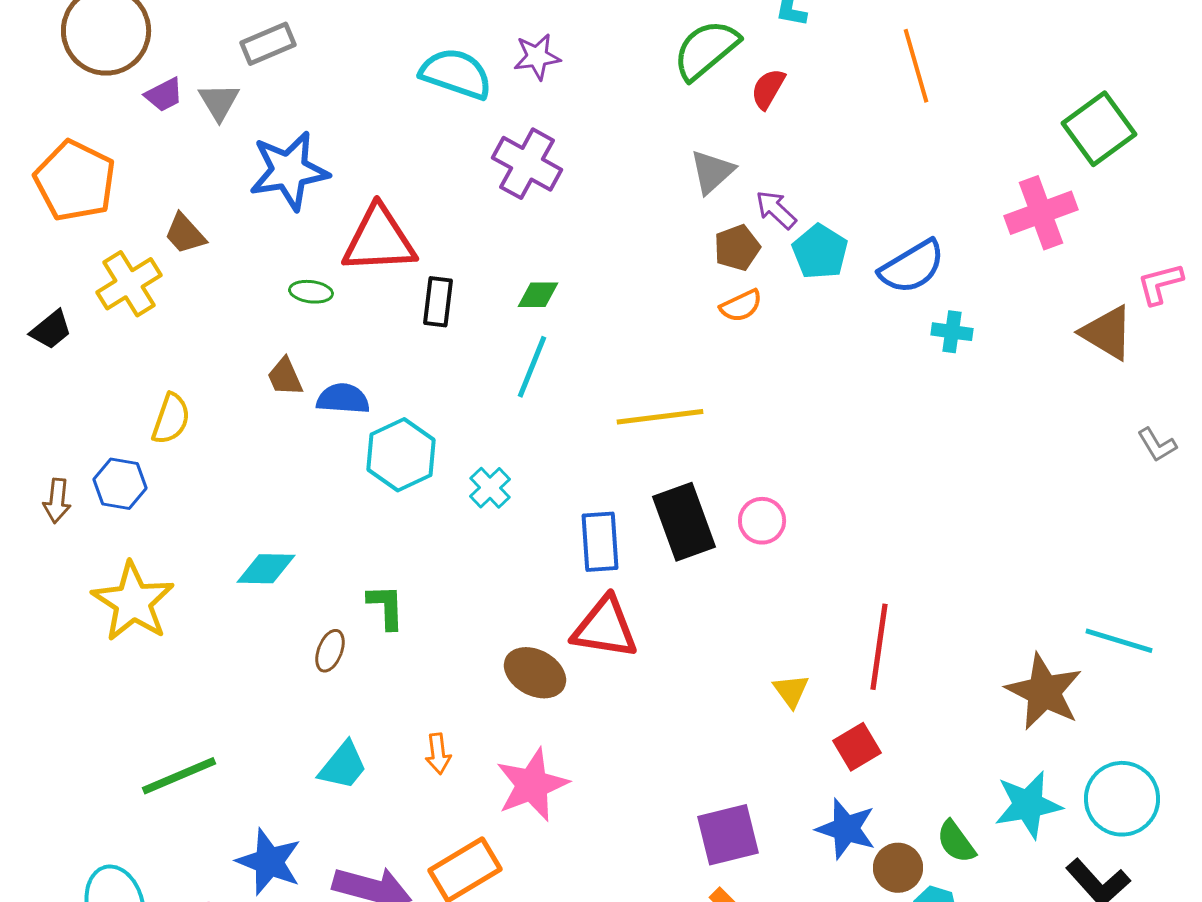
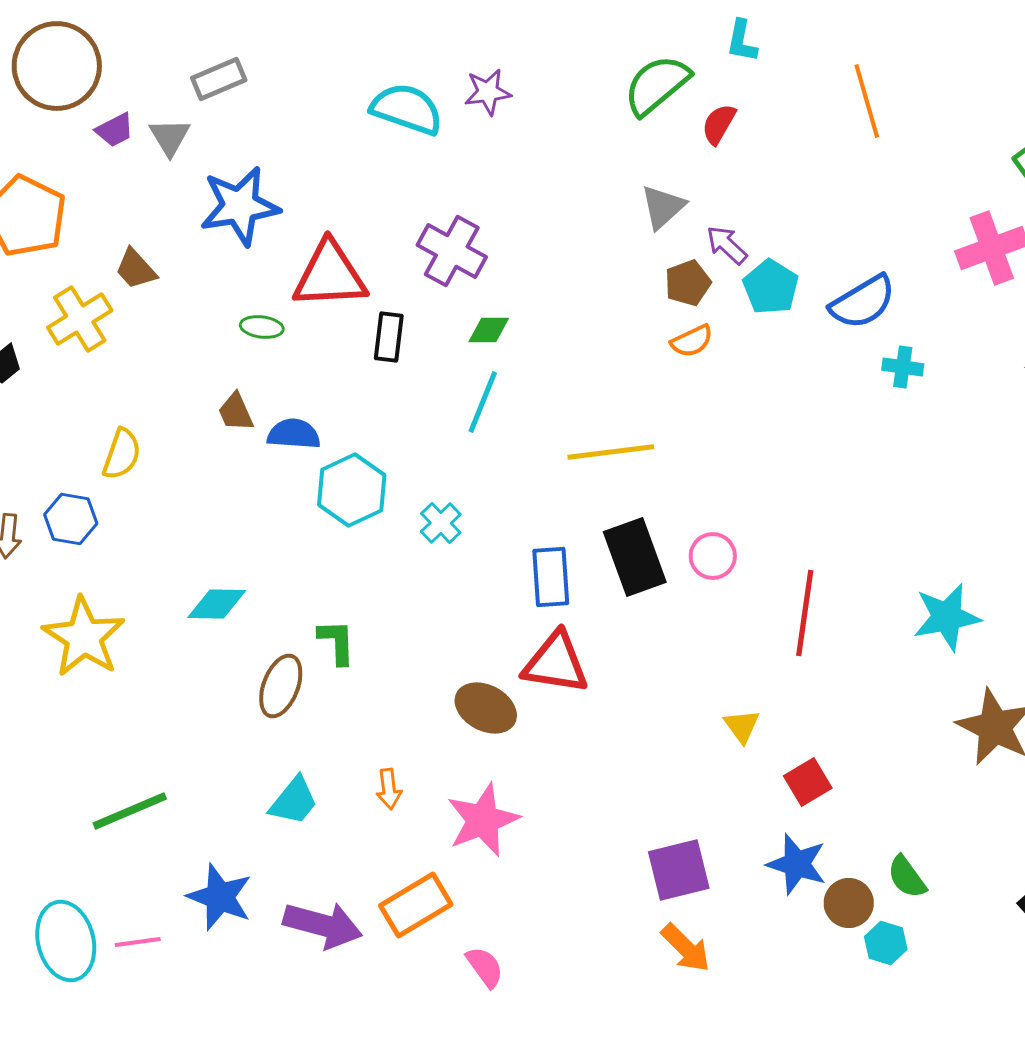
purple cross: (527, 164) -> (452, 251), moved
red line: (879, 647) -> (805, 613), moved
brown ellipse: (330, 651) -> (281, 686), size x1.5
cyan star: (1028, 805) -> (947, 617), moved

